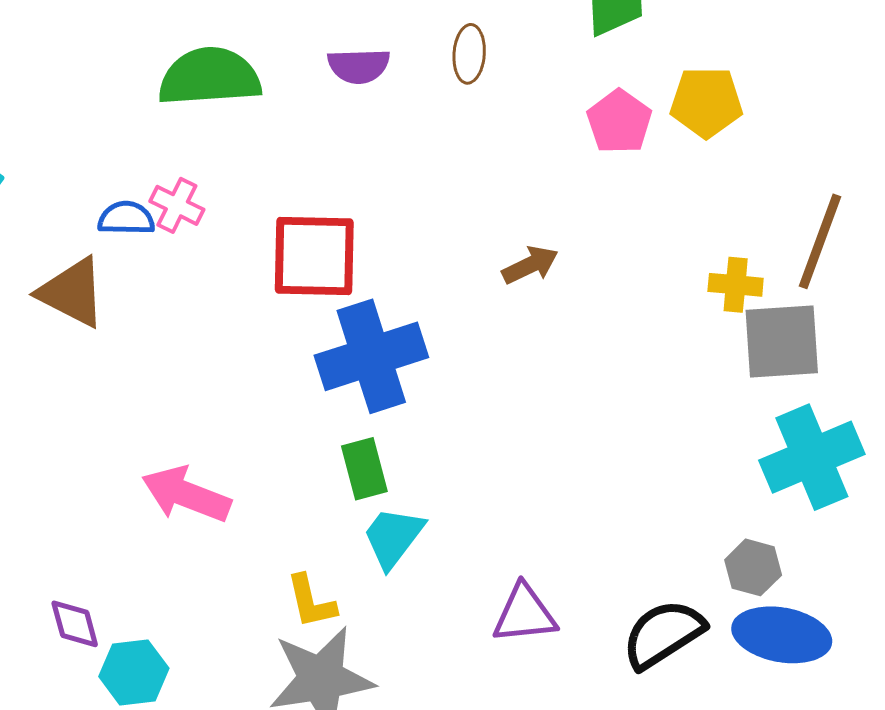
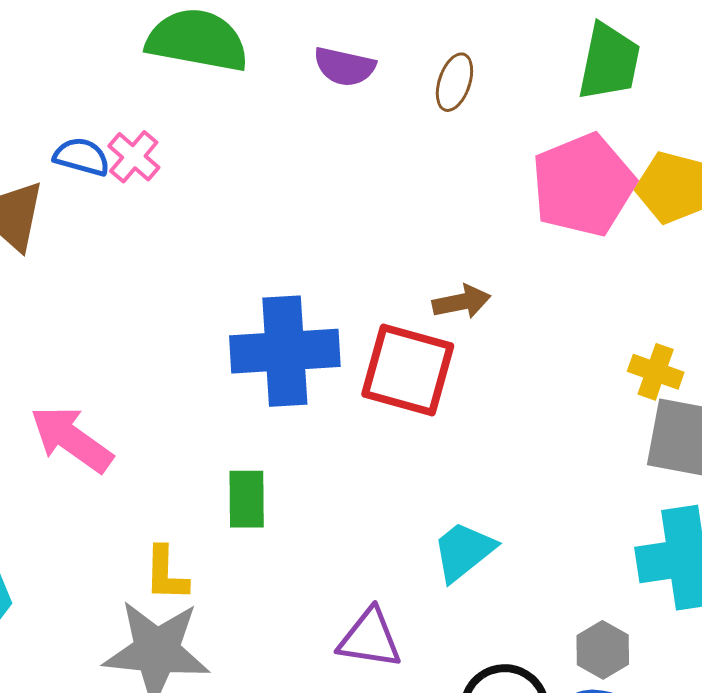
pink pentagon: (619, 122) -> (583, 185), size x1.6
red square: (314, 256) -> (408, 370), moved
green rectangle: (364, 469) -> (247, 499), moved
cyan trapezoid: (393, 537) -> (464, 551), moved

